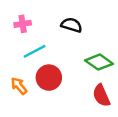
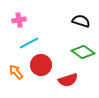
black semicircle: (72, 25) -> (81, 21), moved
red semicircle: (101, 95) -> (68, 80), moved, turned -84

